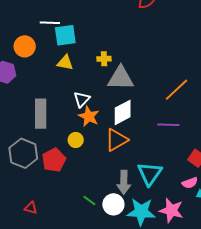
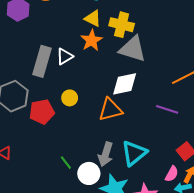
yellow cross: (104, 59) -> (122, 25), size x1.6
yellow triangle: (65, 63) -> (93, 18), moved
white triangle: (82, 99) -> (65, 56), moved
orange star: (89, 116) -> (92, 40), moved
pink semicircle: (190, 183) -> (172, 174), turned -56

